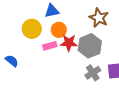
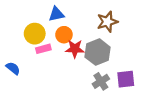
brown star: (99, 18) -> (107, 22), turned 30
pink rectangle: (50, 46) -> (43, 49), moved

